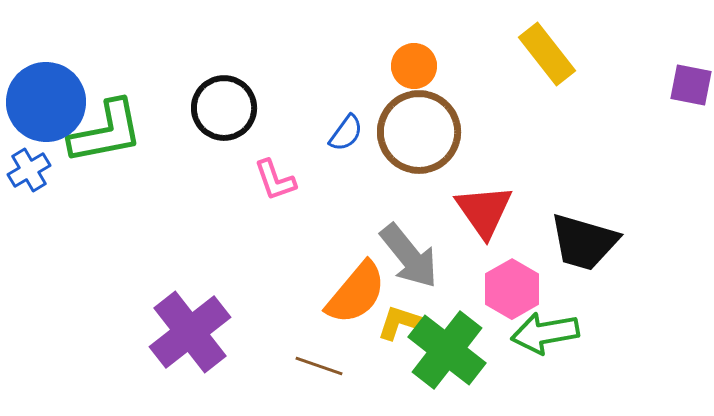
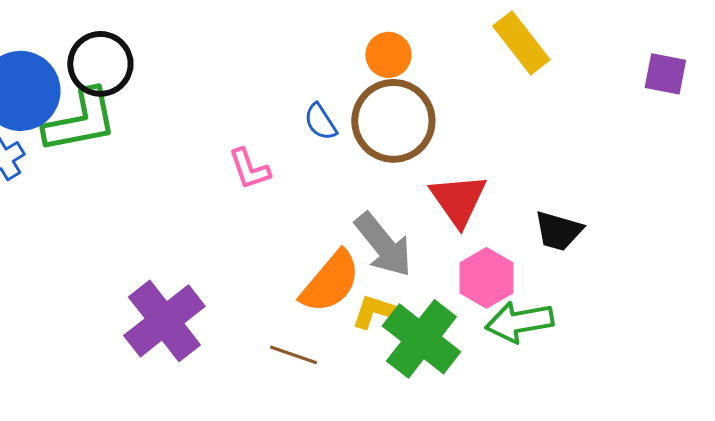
black circle: (224, 108) -> (100, 64), moved
blue semicircle: (346, 133) -> (320, 122), turned 111
black trapezoid: (584, 242) -> (558, 231), size x0.7

